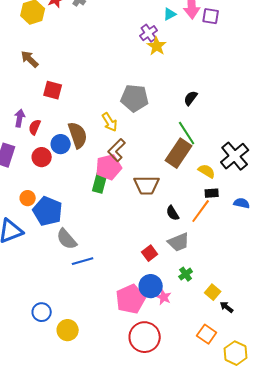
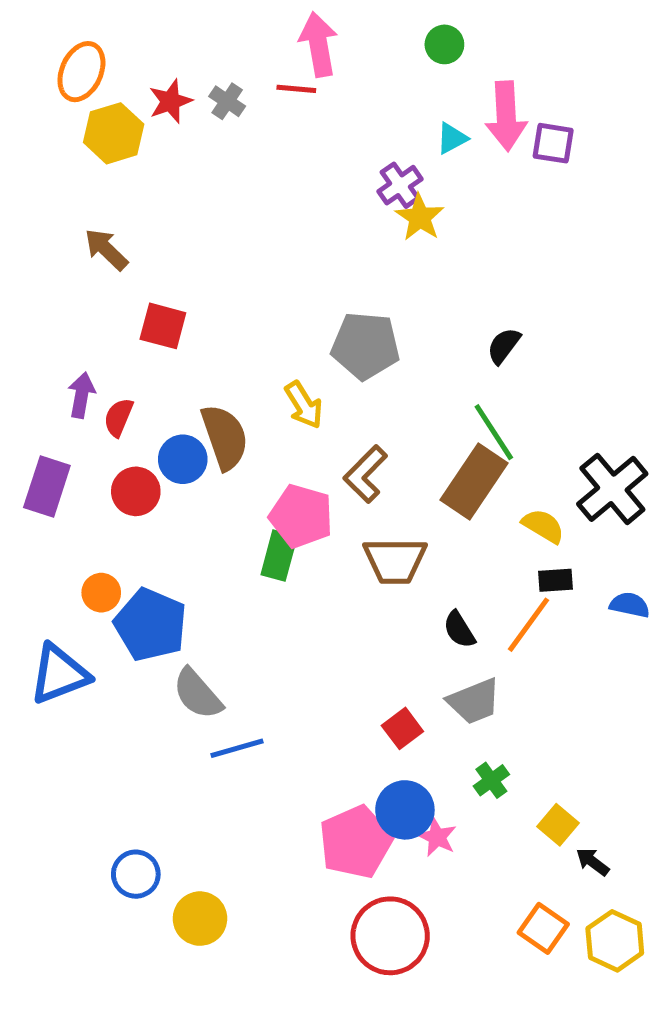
brown L-shape: (117, 150) -> (365, 474), moved
pink pentagon: (109, 167) -> (301, 516), turned 30
yellow hexagon: (236, 353) -> (615, 941), moved

